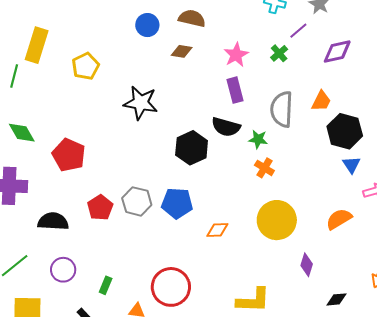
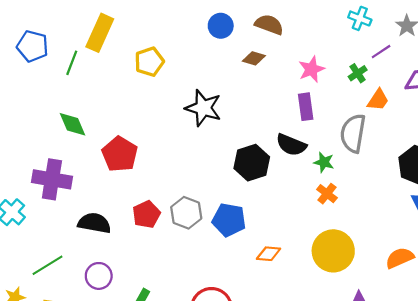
orange trapezoid: (321, 101) -> (378, 100), moved

